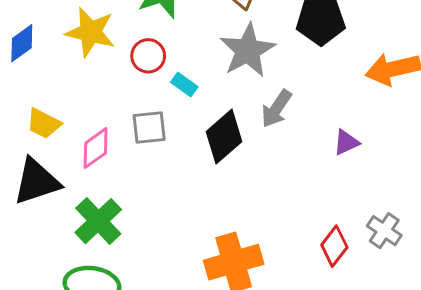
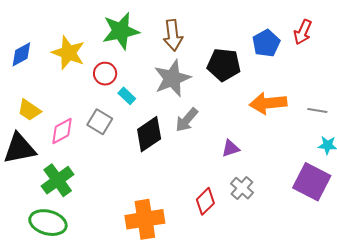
gray square: (149, 128) -> (100, 122), turned 30
gray cross: (384, 231) -> (242, 188), moved
red diamond: (334, 246) -> (205, 201), moved

